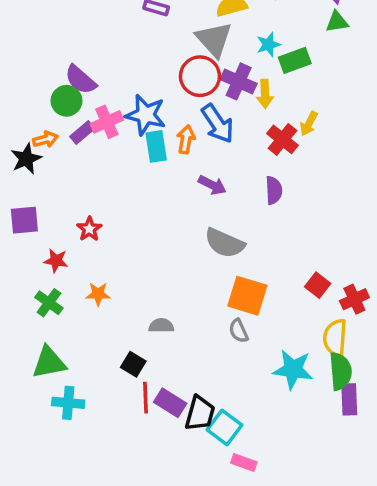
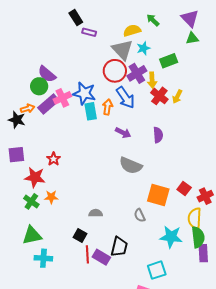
cyan star: (268, 45) -> (143, 48), moved
purple cross: (239, 81) -> (137, 73), turned 36
purple rectangle: (82, 132) -> (48, 104), size x1.5
red cross: (282, 139) -> (159, 96), moved
black star: (26, 159) -> (17, 120), turned -30
red star: (56, 261) -> (35, 177), size x1.5
orange star: (98, 294) -> (51, 197), moved
orange square: (247, 296) -> (158, 195), moved
black trapezoid: (200, 413) -> (119, 247), moved
cyan square: (225, 427) -> (157, 270), moved, turned 36

